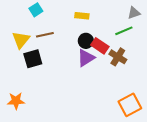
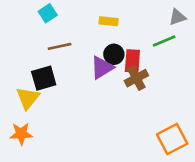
yellow triangle: (21, 40) -> (28, 98), moved
red rectangle: (100, 46) -> (132, 61), turned 60
brown cross: (118, 57) -> (136, 78), moved, turned 30
purple triangle: (86, 58) -> (102, 68), moved

